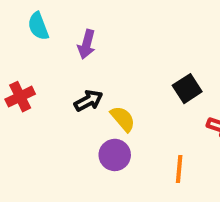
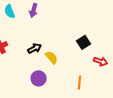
purple arrow: (87, 44) -> (34, 10), moved
purple circle: (115, 155) -> (39, 78), moved

